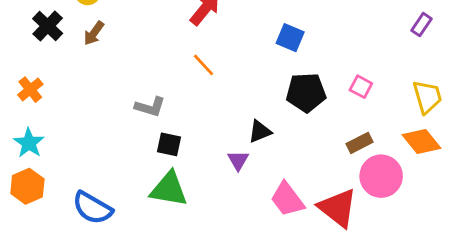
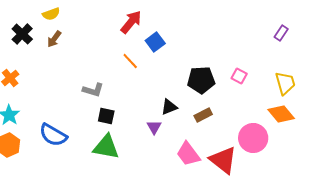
blue square: (290, 38) -> (155, 42), moved, turned 30
brown rectangle: (359, 143) -> (203, 115), moved
blue semicircle: (92, 208) -> (53, 135), moved

